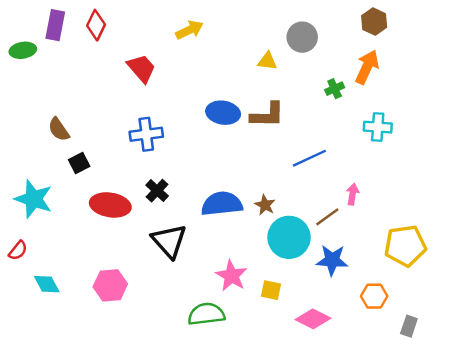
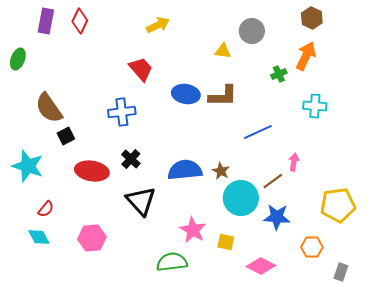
green ellipse: (23, 50) -> (18, 59), moved, turned -60
red trapezoid: (141, 68) -> (141, 69), moved
brown semicircle: (59, 129) -> (49, 108), size x1.5
red semicircle: (18, 251) -> (46, 209), moved

